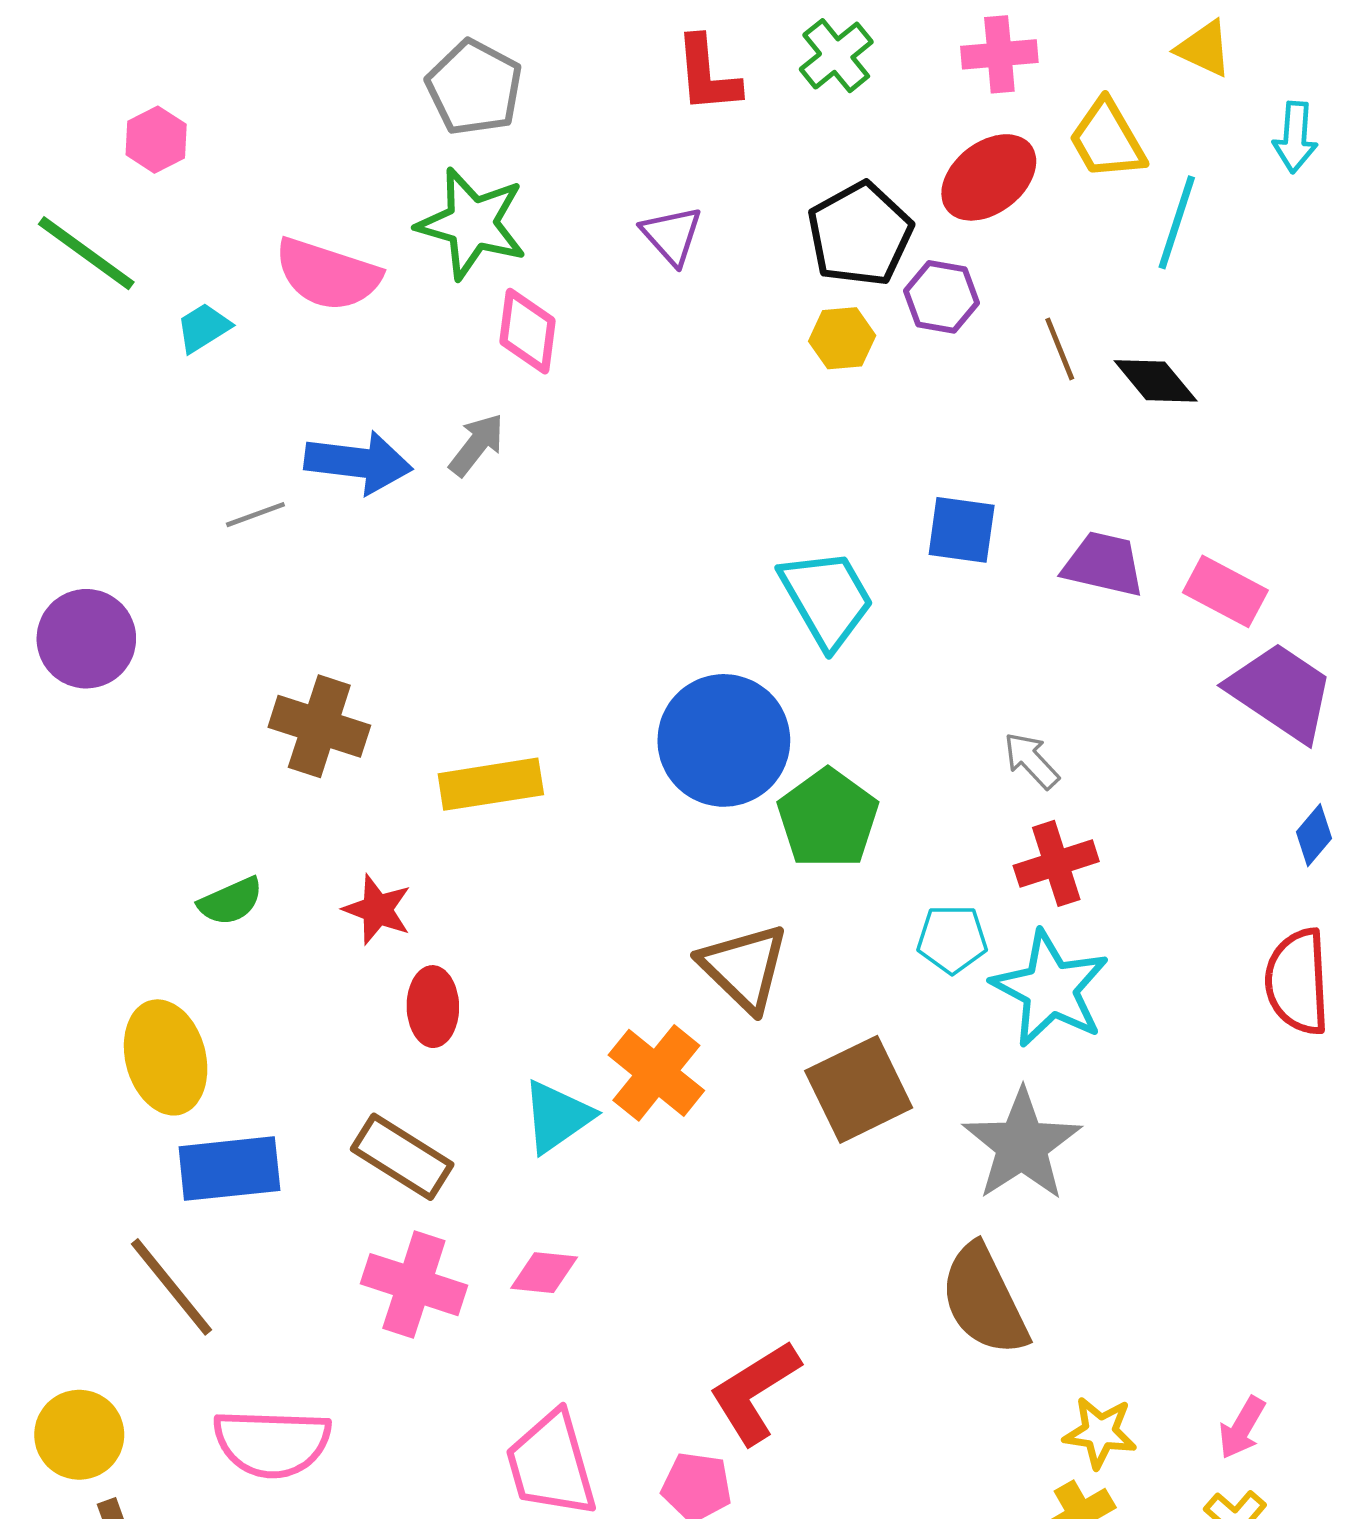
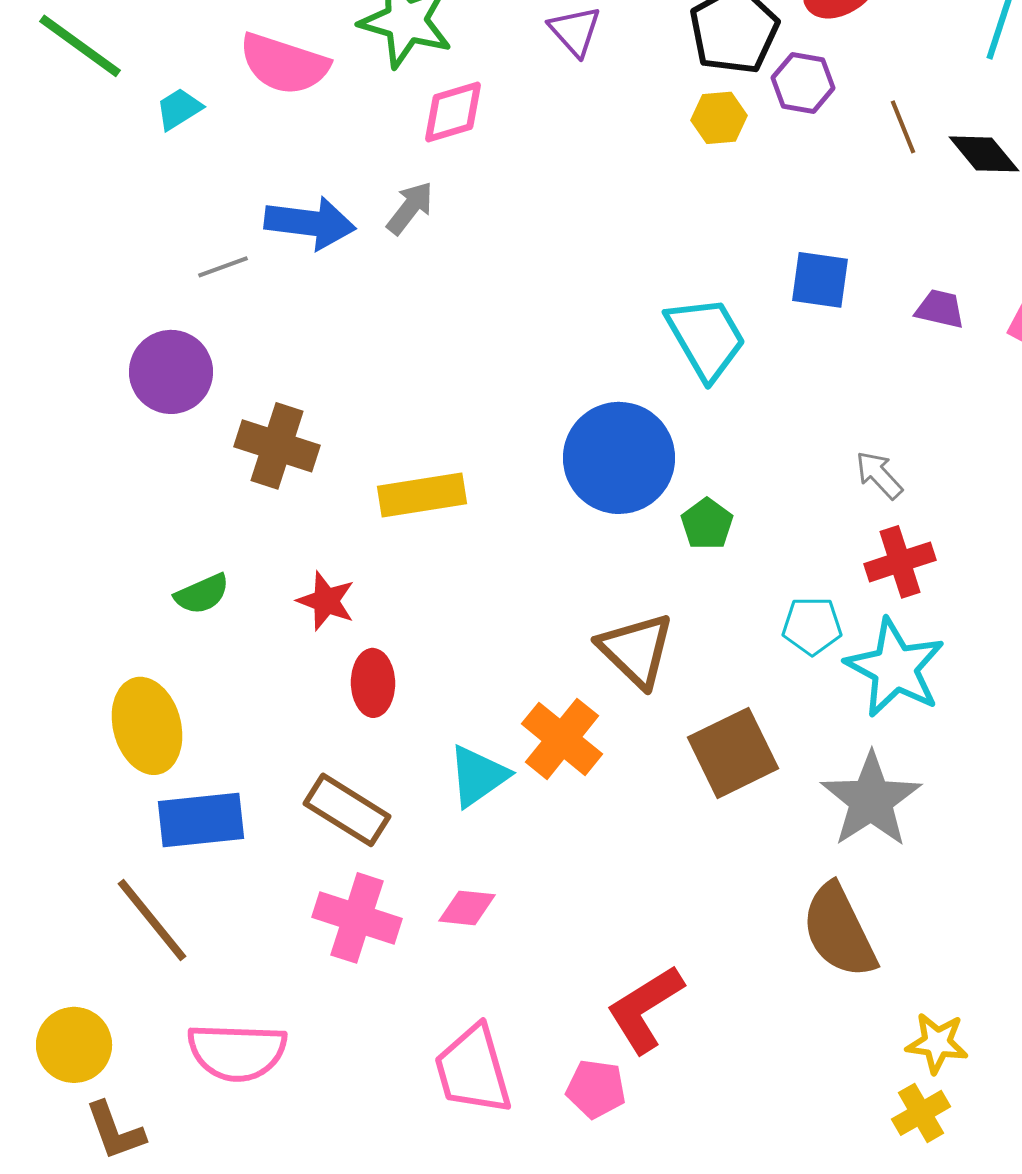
pink diamond: (527, 331) -> (453, 112), turned 66
purple trapezoid: (1104, 564) -> (940, 309), size x0.7
purple circle: (86, 639) -> (171, 372), moved
green pentagon: (828, 818) -> (707, 524), size x0.6

